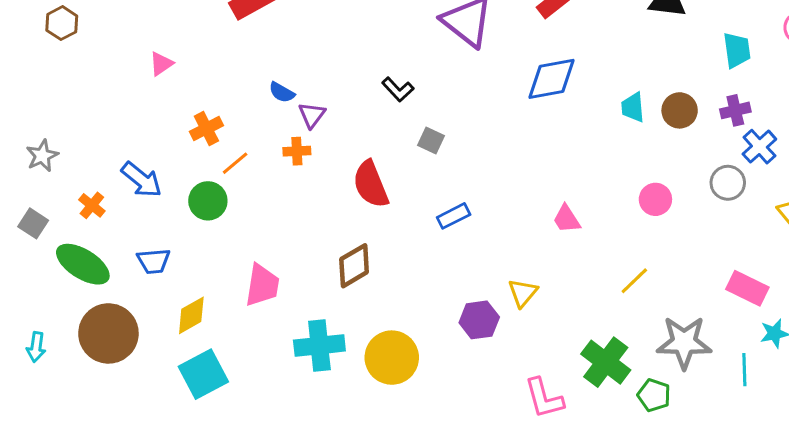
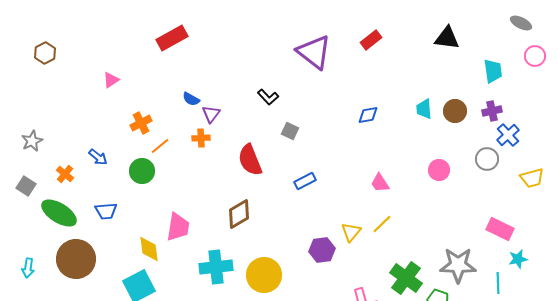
blue diamond: (551, 79) -> (368, 115), moved, size x0.6
blue arrow: (142, 180) -> (98, 157), size x0.7
yellow line: (634, 281) -> (382, 224), moved
yellow diamond: (191, 315) -> (149, 249), moved, turned -68

